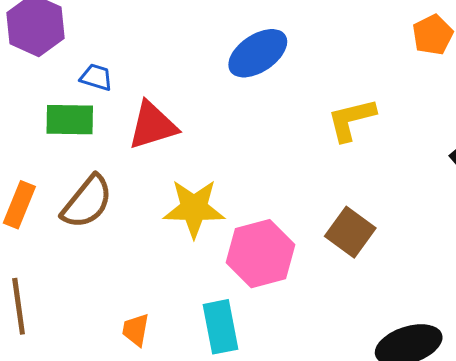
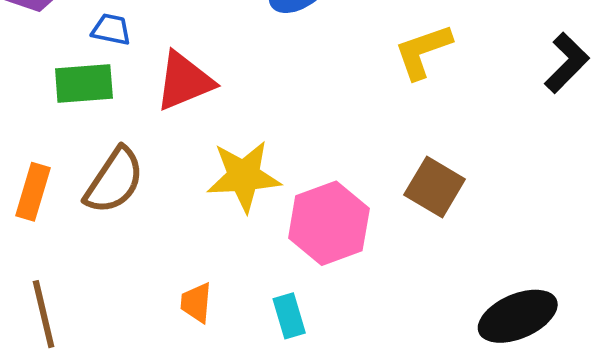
cyan rectangle: (221, 327) -> (289, 316), size x0.7
orange trapezoid: (136, 330) -> (196, 303), moved

